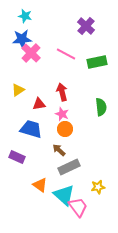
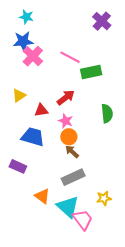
purple cross: (86, 26) -> (102, 21), moved
green rectangle: (97, 62) -> (91, 72), moved
red arrow: (62, 92) -> (66, 98), turned 66
brown arrow: (59, 150) -> (72, 152), moved

